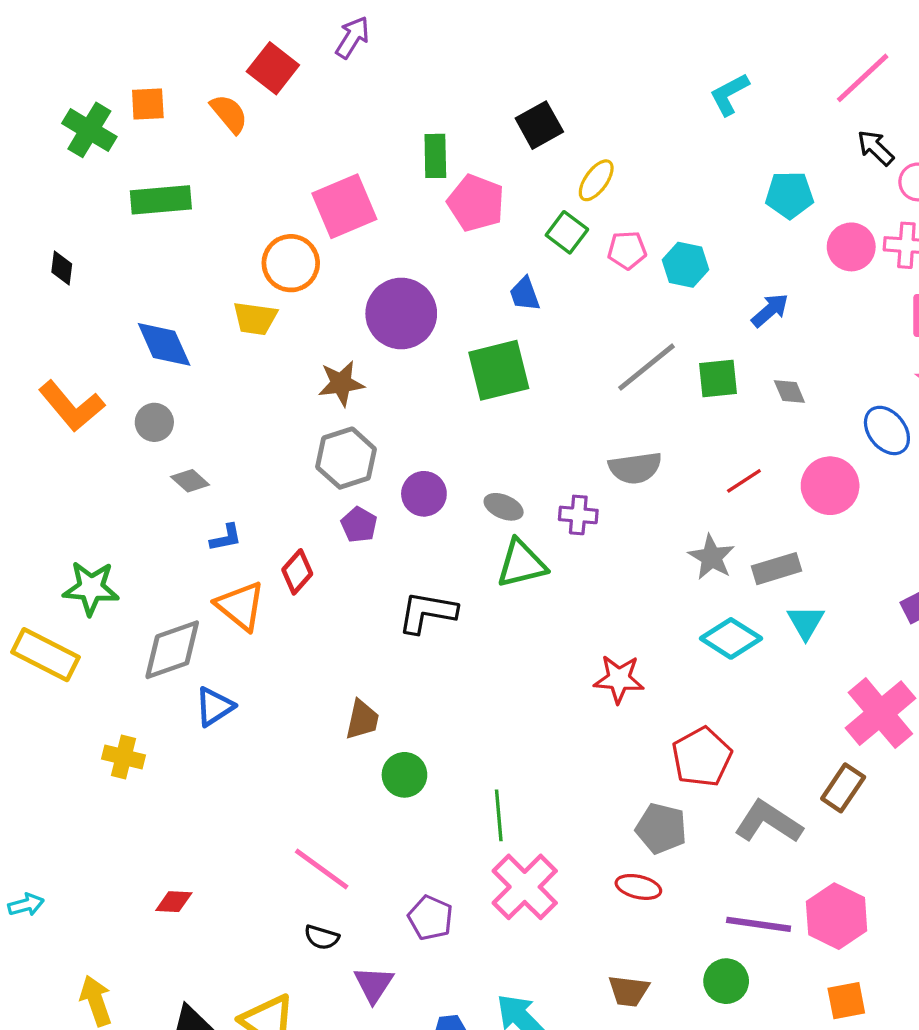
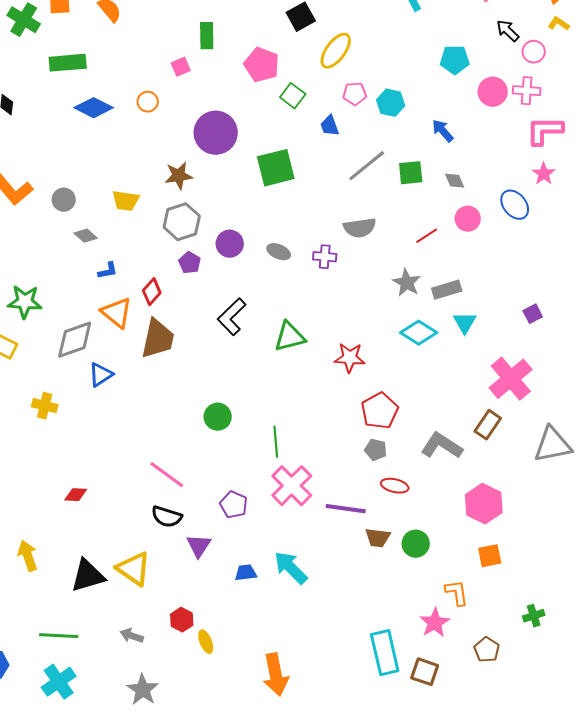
green rectangle: (435, 156) -> (207, 36), moved
yellow ellipse: (596, 180) -> (336, 51), size x1.4
pink square: (344, 206) -> (181, 67), size x0.5
green square: (567, 232) -> (293, 96), moved
orange circle: (291, 263) -> (148, 102), size x0.6
blue trapezoid: (525, 294) -> (330, 126), moved
blue arrow: (770, 310) -> (443, 131), turned -90
yellow trapezoid: (255, 318) -> (126, 201), moved
blue diamond: (164, 344) -> (94, 108), moved, turned -39
pink circle: (830, 486) -> (468, 219), moved, size x0.7
green triangle: (521, 564) -> (290, 337), moved
black L-shape: (427, 612) -> (232, 317), turned -54
brown trapezoid: (362, 720) -> (158, 339), moved, size x1.6
red pentagon: (702, 757) -> (380, 411), moved
gray pentagon: (661, 828) -> (376, 450), size x0.7
red ellipse: (638, 887) -> (395, 486), moved
purple line: (759, 924) -> (346, 509), moved
black semicircle: (322, 937) -> (167, 517), size x1.4
brown trapezoid: (629, 991) -> (378, 538), moved

